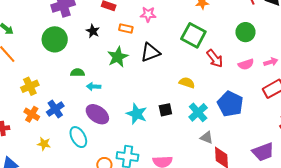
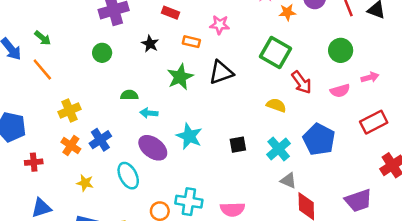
green circle: (55, 39) -> (102, 53), size x0.6
pink arrow: (271, 62) -> (370, 77), moved
yellow semicircle: (187, 83) -> (276, 105), moved
cyan star: (137, 114) -> (189, 136), moved

